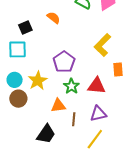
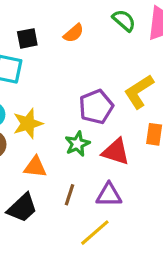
orange semicircle: (54, 18) -> (74, 33), turned 88
purple pentagon: (64, 62) -> (96, 107), moved
orange triangle: (58, 106) -> (35, 167), moved

